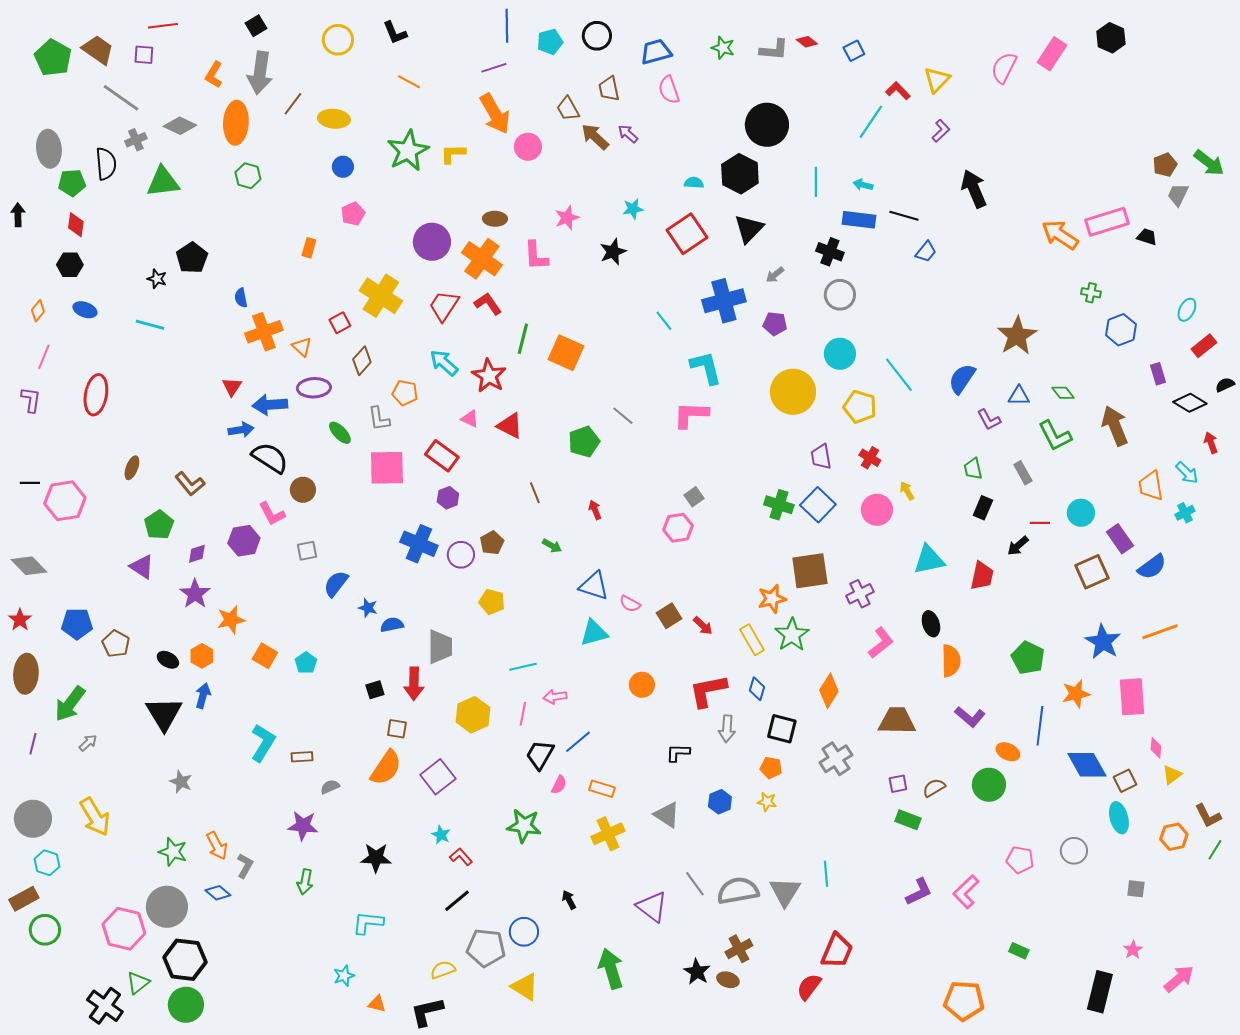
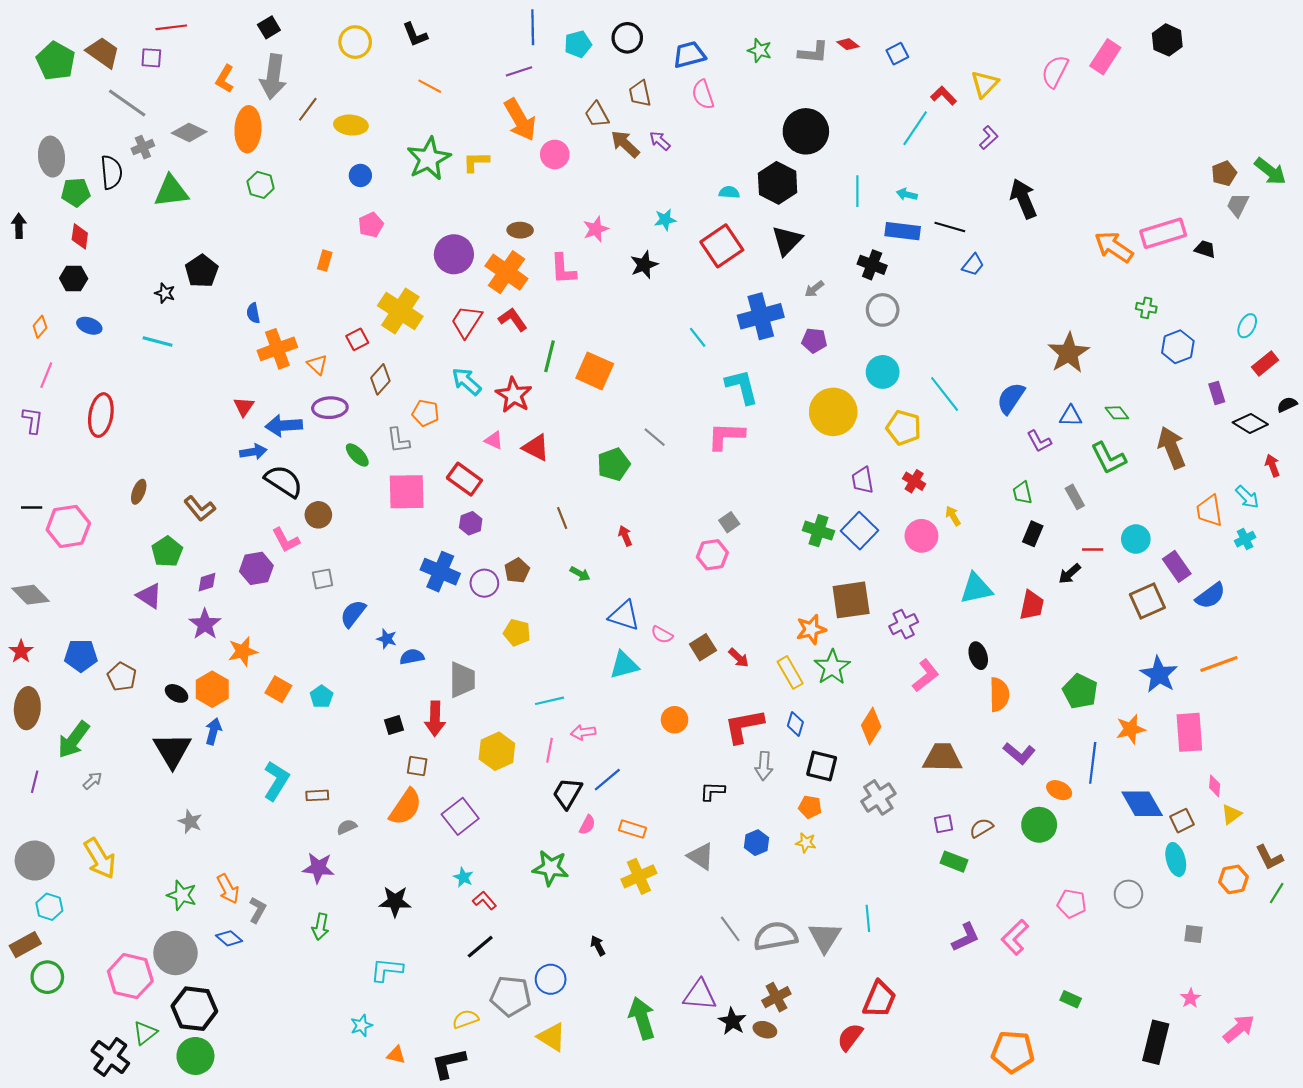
orange hexagon: (202, 656) -> (212, 689), size x1.4
purple triangle: (652, 907) -> (700, 995), moved, turned -32

